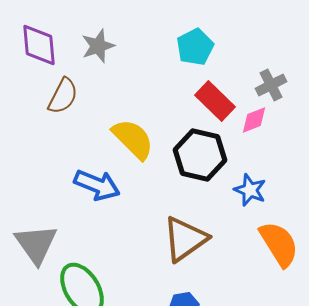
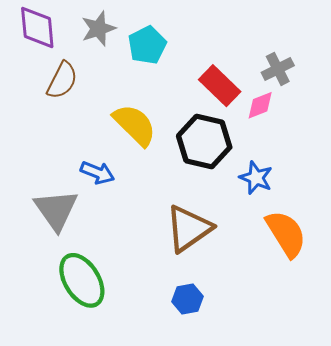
cyan pentagon: (195, 47) -> (147, 45), moved
blue arrow: (97, 185) -> (97, 173), size x0.7
gray triangle: (36, 244) -> (56, 210), moved

